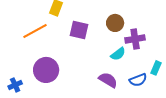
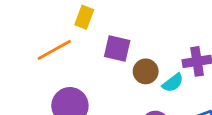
brown circle: (115, 23) -> (146, 71), moved

